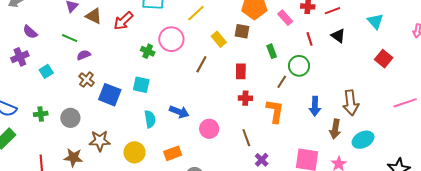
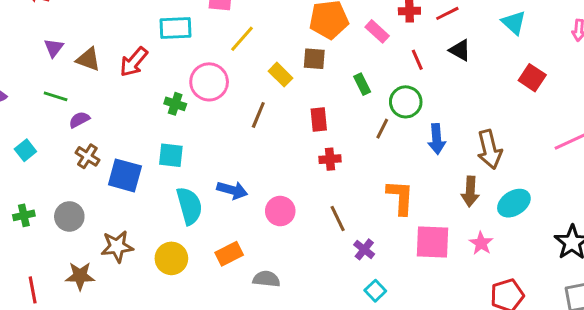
blue arrow: (315, 106) -> (437, 139), moved
orange L-shape: (275, 111) -> (400, 197), moved
cyan semicircle: (150, 119) -> (189, 206), size x1.4

